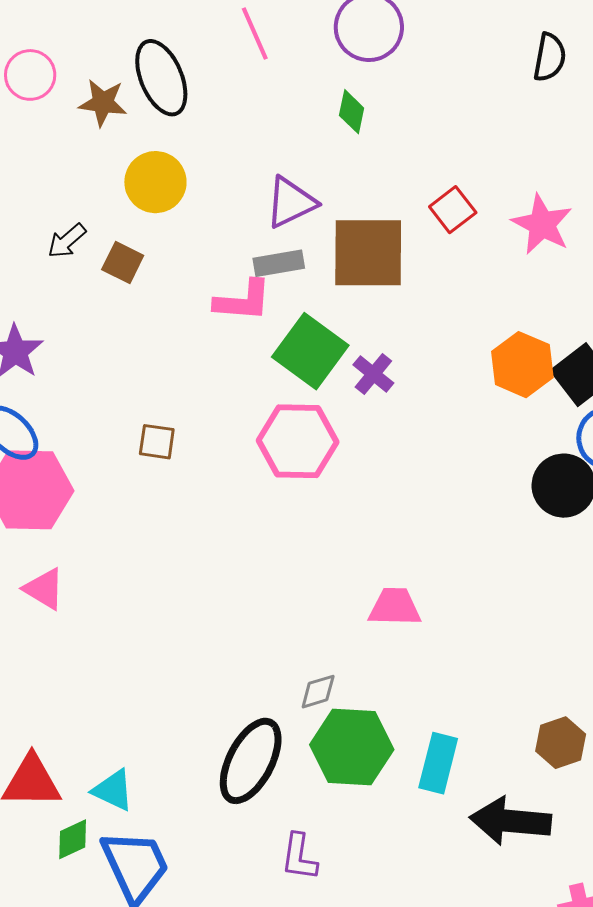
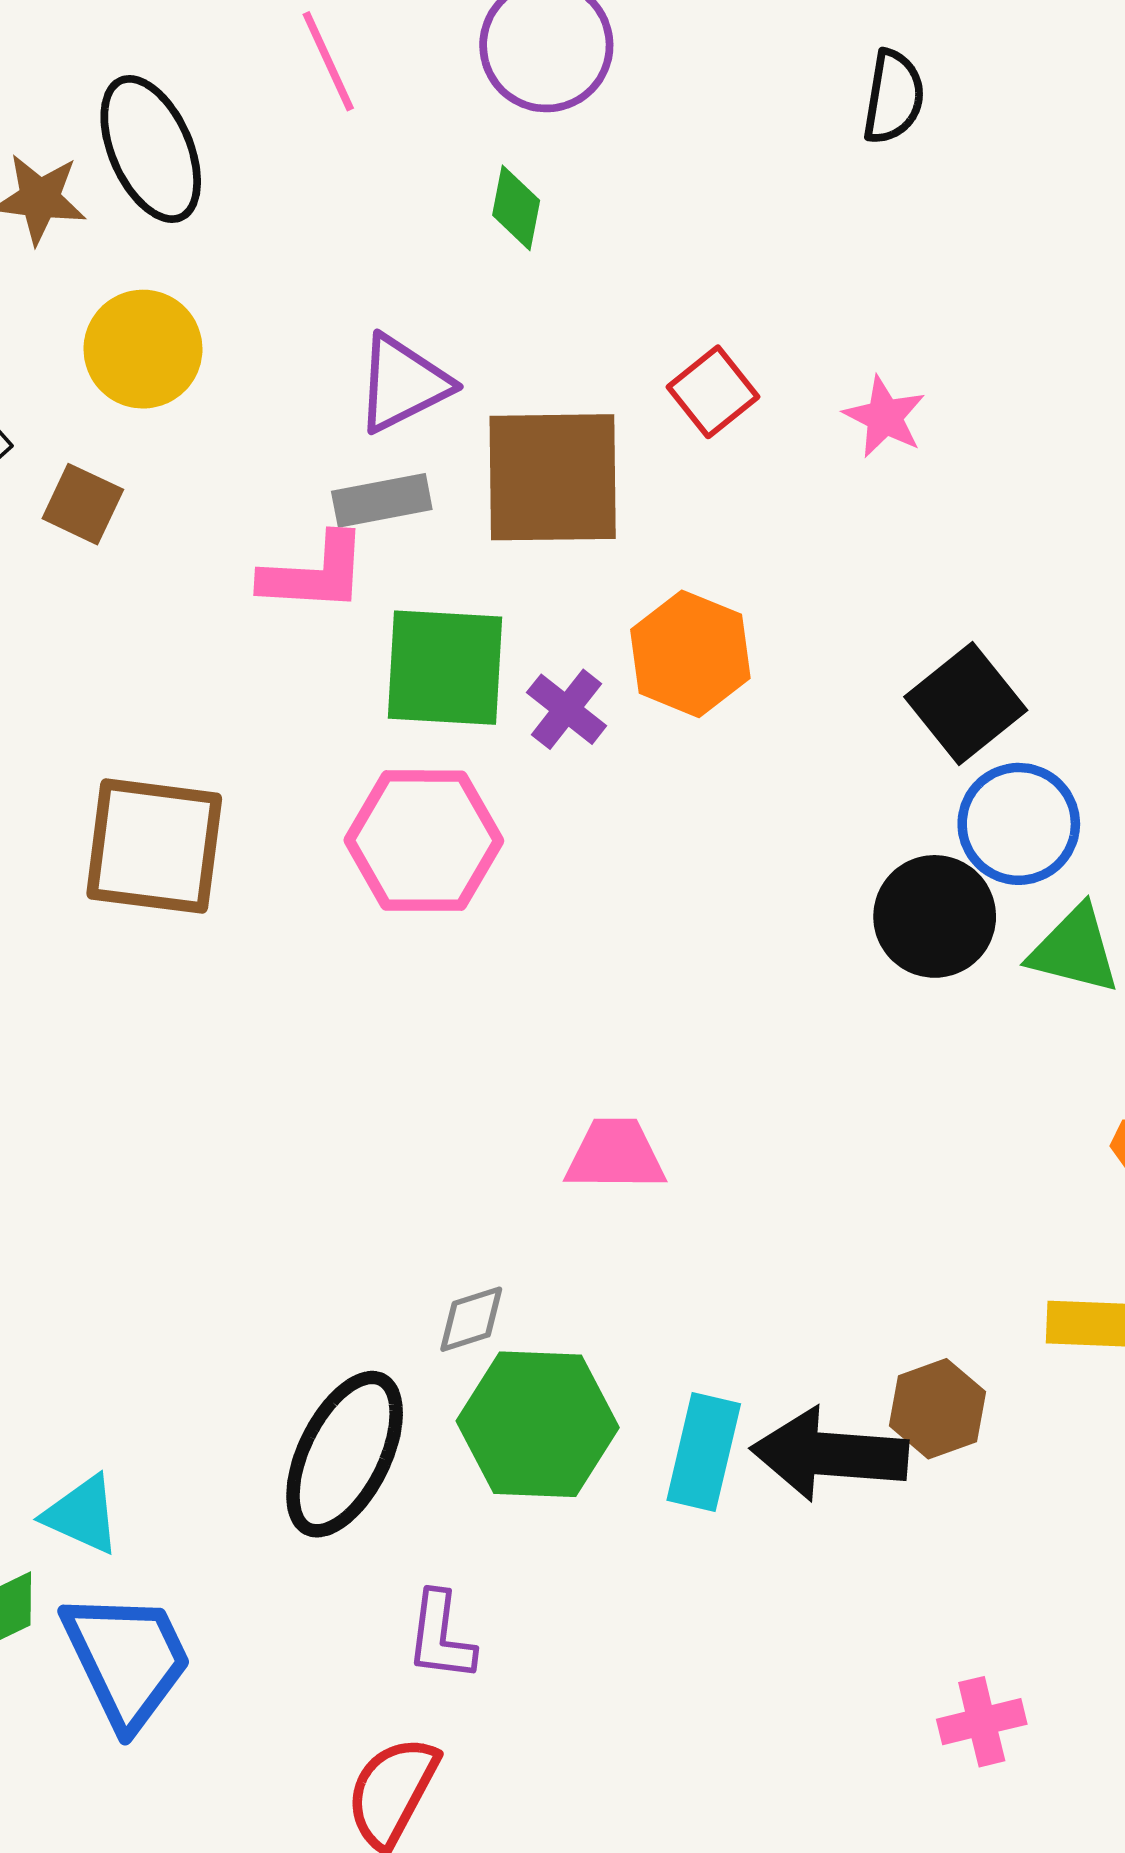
pink star: (542, 224) -> (885, 417), size x0.7
green square: (310, 351) -> (445, 668), turned -32
orange hexagon: (522, 365) -> (690, 654), moved
brown square: (157, 442) -> (154, 846), size x2.0
black arrow: (510, 821) -> (830, 1454), moved

